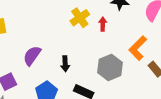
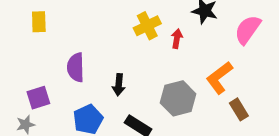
purple semicircle: (32, 56) -> (76, 67), turned -45

